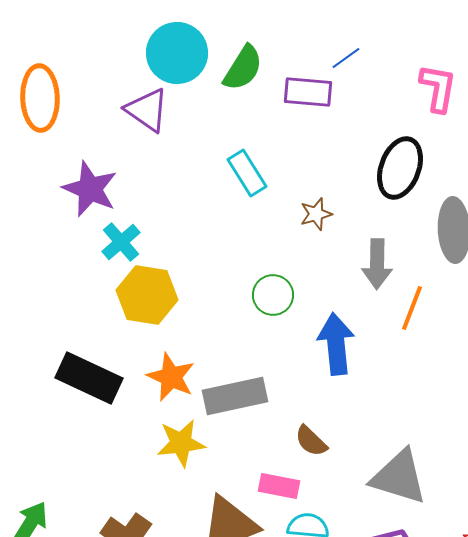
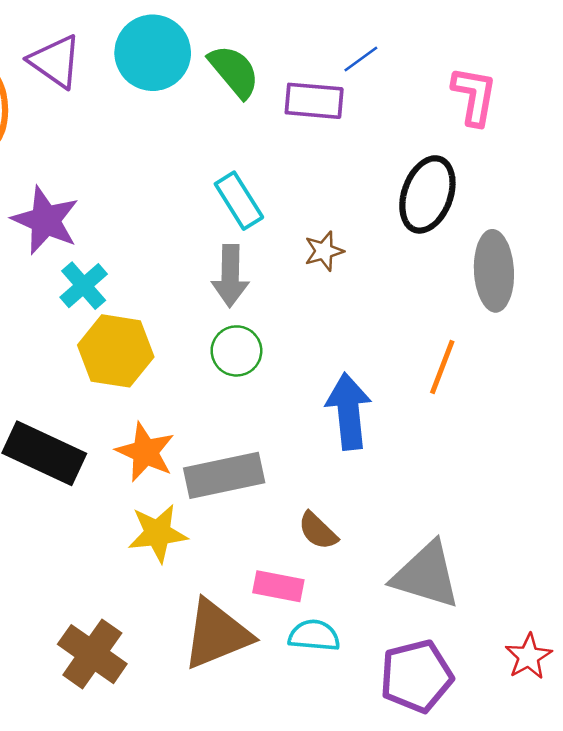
green semicircle: (243, 68) -> (234, 71), turned -72
purple triangle: (147, 110) -> (55, 61), moved
gray arrow: (377, 264) -> (230, 276), moved
green circle: (273, 295) -> (236, 351), moved

